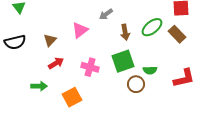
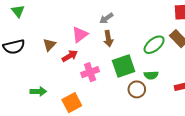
green ellipse: (152, 27) -> (154, 45), moved
brown arrow: (125, 32) -> (108, 39), moved
red arrow: (56, 63) -> (70, 56), moved
pink cross: (90, 67) -> (90, 72), turned -36

